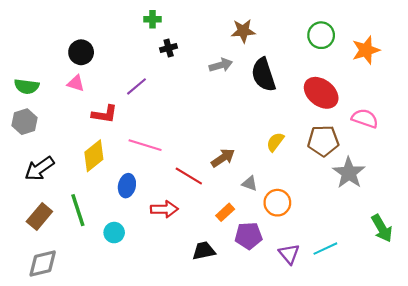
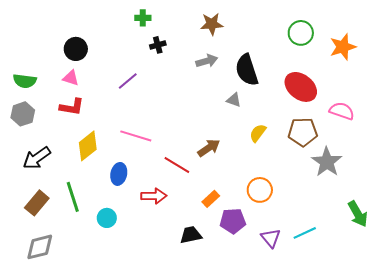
brown star: (243, 31) -> (212, 24), moved
red L-shape: (105, 114) -> (72, 107), moved
gray triangle: (250, 183) -> (234, 100), moved

